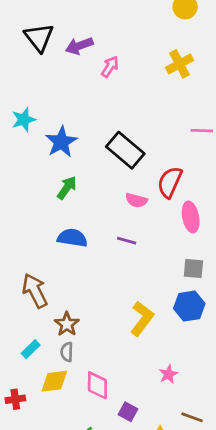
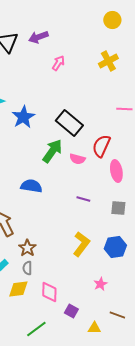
purple arrow: (79, 46) -> (38, 37), moved
green arrow: (67, 188) -> (52, 151), moved, size x1.4
purple line: (127, 241) -> (83, 199), moved
blue hexagon: (189, 306) -> (115, 247), moved

